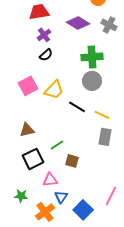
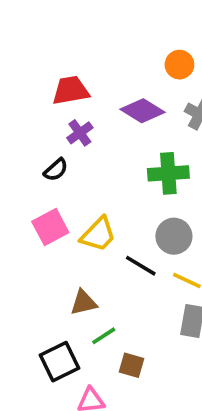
black semicircle: (46, 55) -> (56, 170), moved
gray circle: (92, 81) -> (174, 236), moved
brown triangle: (27, 130) -> (84, 303), moved

